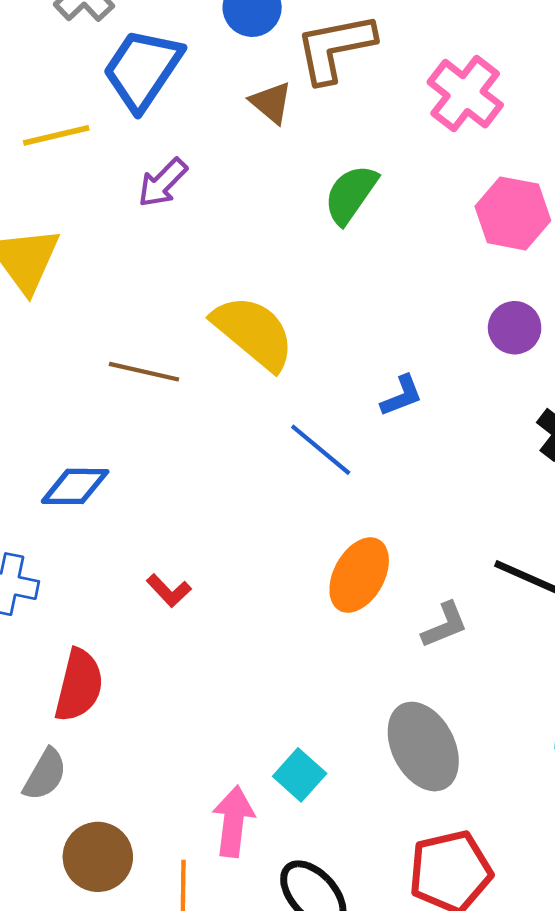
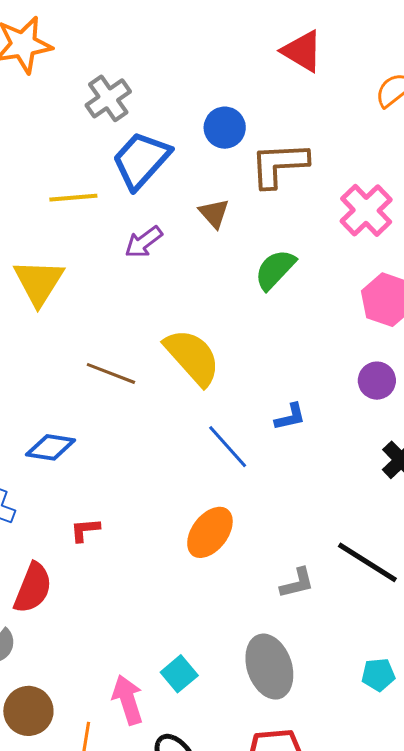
brown triangle: (271, 103) -> (214, 213), moved
orange ellipse: (359, 575) -> (210, 532), moved
red L-shape: (169, 591) -> (85, 530), moved, turned 120
pink arrow: (233, 821) -> (128, 700), turned -33

